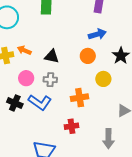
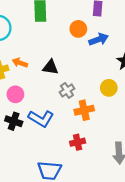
orange circle: (88, 56) -> (78, 29), moved
pink circle: (26, 78) -> (15, 94), moved
gray cross: (50, 80) -> (67, 90), moved, turned -32

